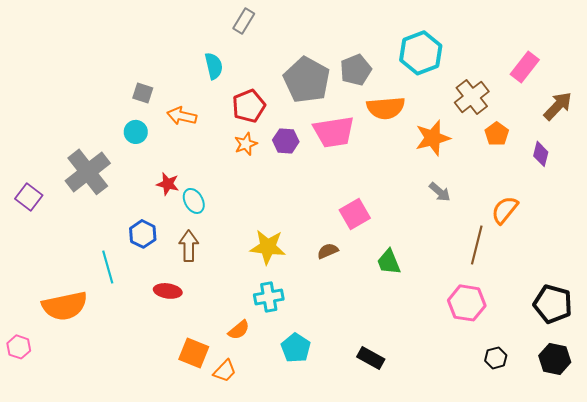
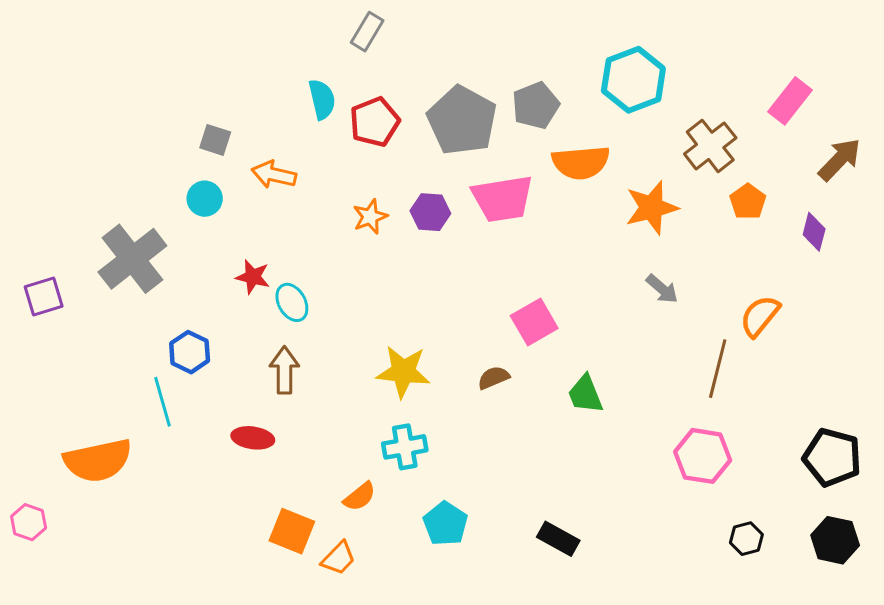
red pentagon: (249, 106) -> (375, 122), moved
purple square: (29, 197) -> (44, 296), turned 36
blue hexagon: (143, 234) -> (190, 352), moved

